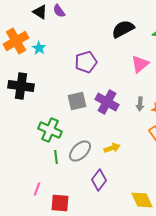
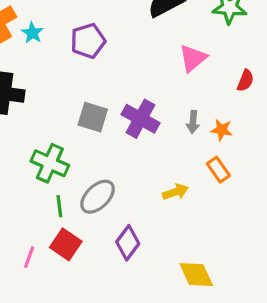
purple pentagon: (86, 62) -> (88, 41), moved
gray square: (77, 101) -> (93, 117), turned 30
yellow arrow: (112, 148) -> (175, 192), moved
red square: (60, 203) -> (66, 244), moved, turned 30

